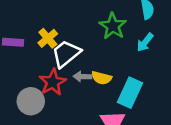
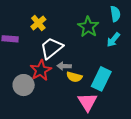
yellow cross: (48, 38) -> (38, 23), moved
yellow semicircle: (102, 78) -> (74, 77), moved

